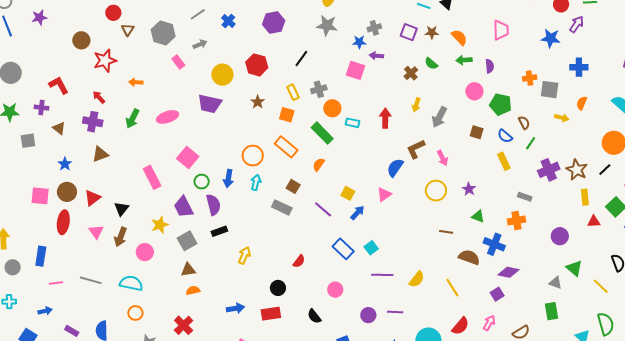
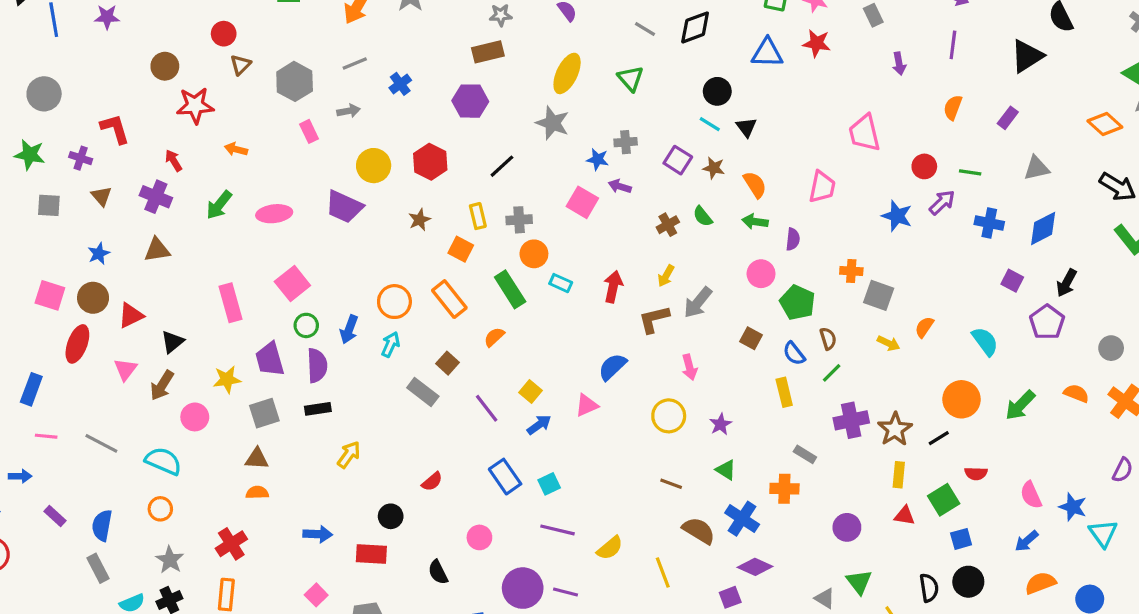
blue cross: (579, 67) -> (989, 223), moved
brown L-shape: (416, 149) -> (654, 319), moved
purple circle: (368, 315) -> (523, 588), size x1.6

